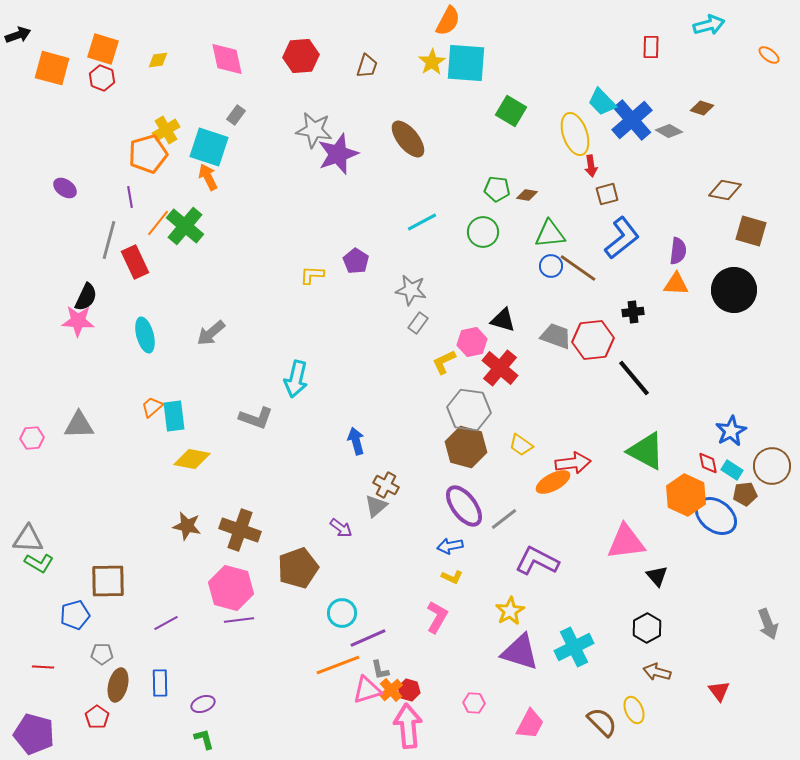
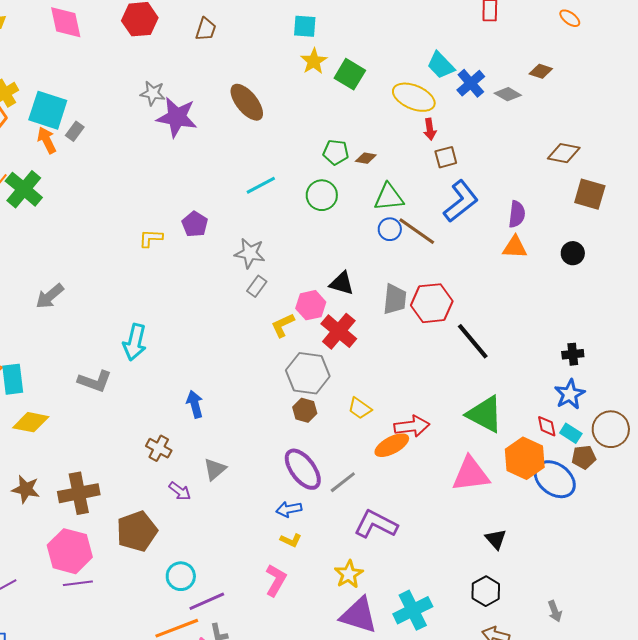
orange ellipse: (769, 55) -> (570, 18), moved
yellow star: (432, 62) -> (314, 61), moved
cyan square: (466, 63) -> (305, 26), size x0.6
gray rectangle: (236, 115) -> (75, 131), moved
blue cross: (632, 120) -> (471, 83), size x0.7
gray star: (314, 130) -> (153, 93), size x0.7
yellow ellipse: (575, 134) -> (414, 97), turned -48
purple star: (338, 154) -> (177, 117), turned 30
black circle: (734, 290) -> (573, 253), size x0.5
black cross: (633, 312) -> (573, 354), moved
gray trapezoid: (556, 336) -> (395, 299), turned 76
brown hexagon: (466, 447) -> (305, 410), size x0.6
brown cross: (386, 485) -> (159, 448), moved
brown cross: (240, 530) -> (79, 493), turned -30
pink triangle: (626, 542) -> (471, 474), moved
gray arrow: (768, 624) -> (555, 611), moved, size x0.7

